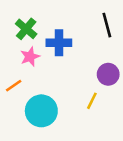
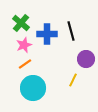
black line: (107, 25) -> (71, 31), moved
orange line: (14, 86) -> (25, 64), moved

